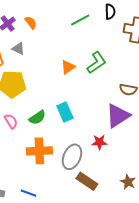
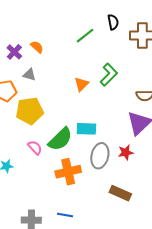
cyan rectangle: (65, 112) -> (86, 129), turned -54
green semicircle: (37, 118) -> (60, 139), size x1.5
gray ellipse: (72, 157) -> (100, 156), moved

